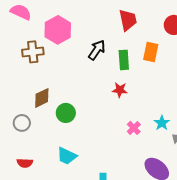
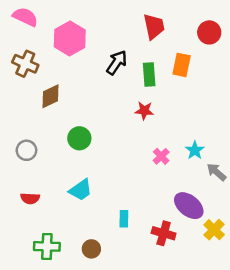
brown cross: (33, 52) -> (25, 64), moved, turned 30
brown diamond: (42, 98) -> (51, 96), moved
cyan trapezoid: (67, 156) -> (81, 190), turned -60

